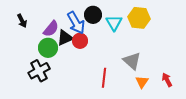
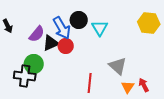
yellow hexagon: (139, 18) -> (149, 23), moved
green circle: (48, 48) -> (34, 64), moved
black cross: (39, 71) -> (25, 76), turned 35
red arrow: (167, 80) -> (144, 85), moved

